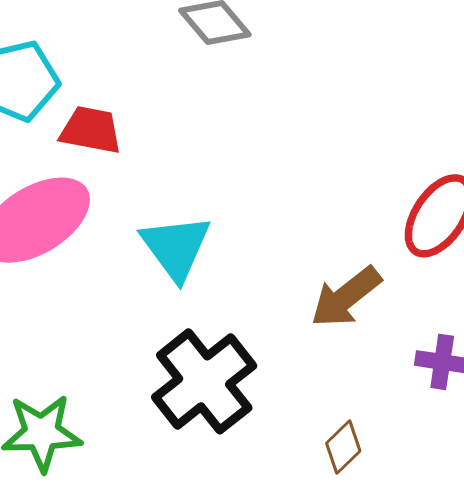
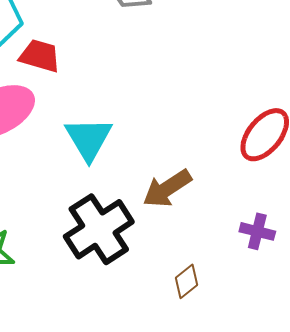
brown arrow: (346, 297) -> (167, 188), moved

